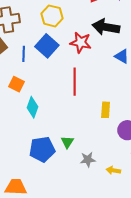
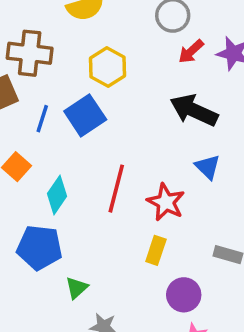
red star: (81, 42) -> (166, 202), moved
cyan diamond: (33, 107) -> (57, 195), moved
blue pentagon: (42, 149) -> (39, 248), moved

